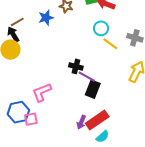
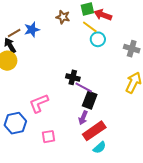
blue star: (46, 18) -> (32, 30), moved
yellow line: (110, 44) -> (90, 27), moved
pink square: (31, 119) -> (48, 137), moved
purple arrow: (81, 122) -> (83, 118), moved

